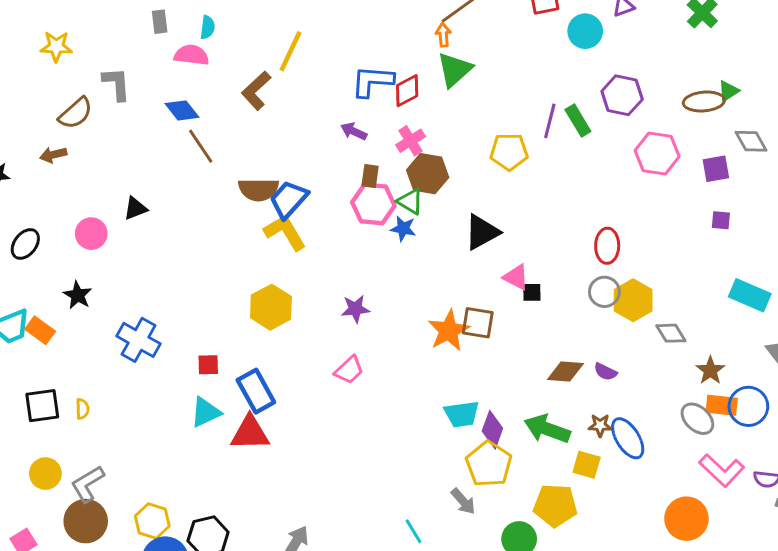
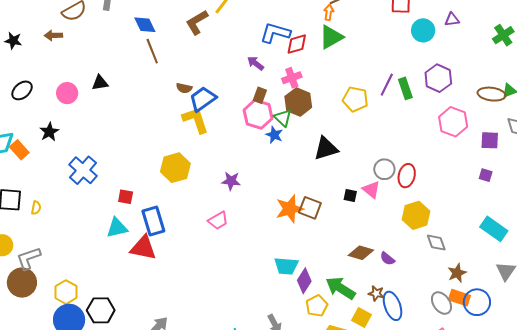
brown semicircle: (258, 190) -> (184, 88), size x0.6
pink triangle: (516, 277) -> (371, 190), moved
gray circle: (604, 292) -> (384, 169), moved
yellow pentagon: (489, 464) -> (317, 306), moved, size x0.7

